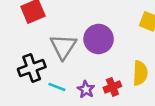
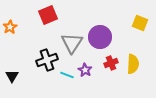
red cross: (112, 87) -> (111, 63), moved
purple star: (86, 89) -> (85, 70), moved

